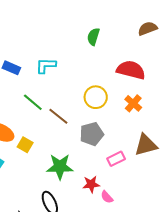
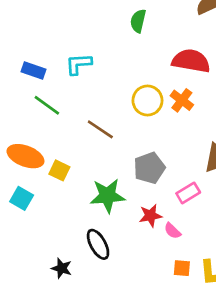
green line: (33, 102) -> (47, 105), moved
orange cross: (133, 103) -> (182, 100), moved
gray pentagon: (92, 134) -> (149, 168), moved
pink rectangle: (116, 159) -> (188, 193), moved

